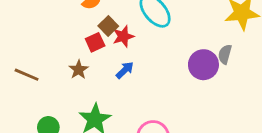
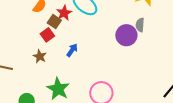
red star: (123, 36) -> (64, 13), moved

